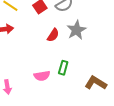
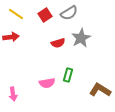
red semicircle: (53, 35) -> (58, 43), turned 40

